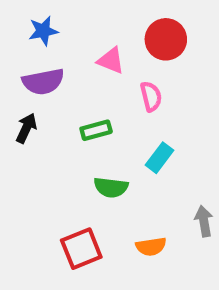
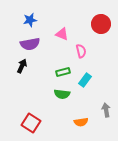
red circle: (166, 39) -> (101, 24), moved
green rectangle: (96, 130) -> (63, 72), moved
red square: (81, 249) -> (31, 123), moved, turned -36

